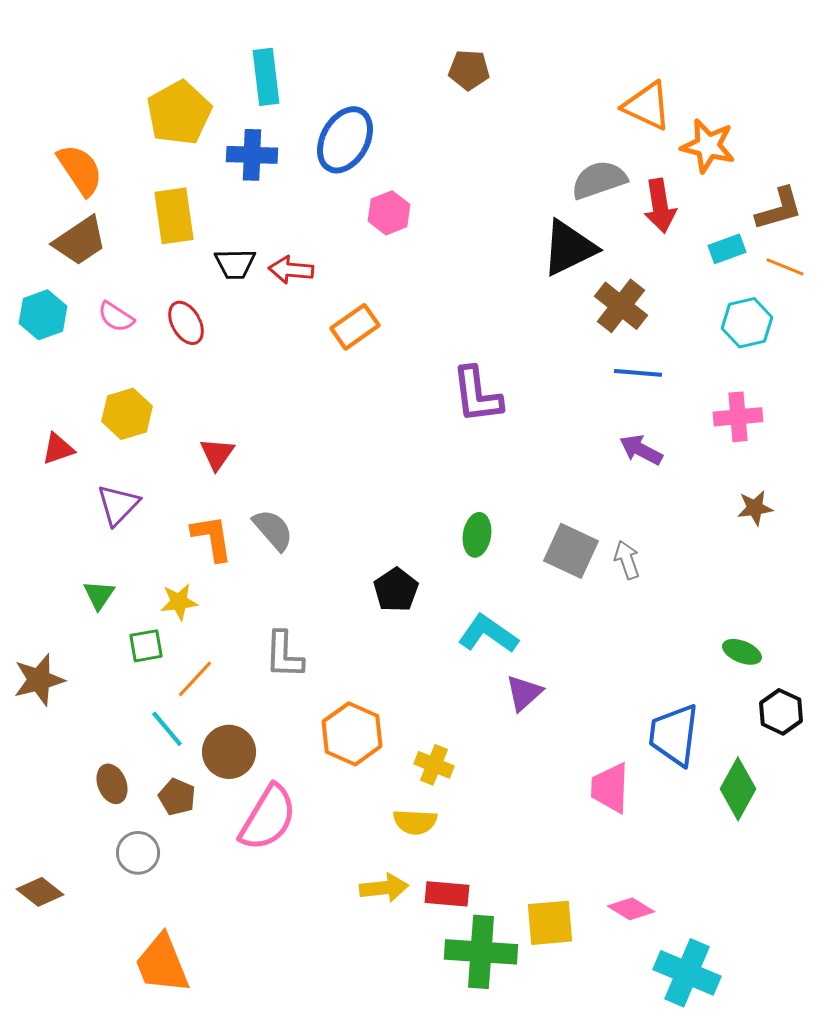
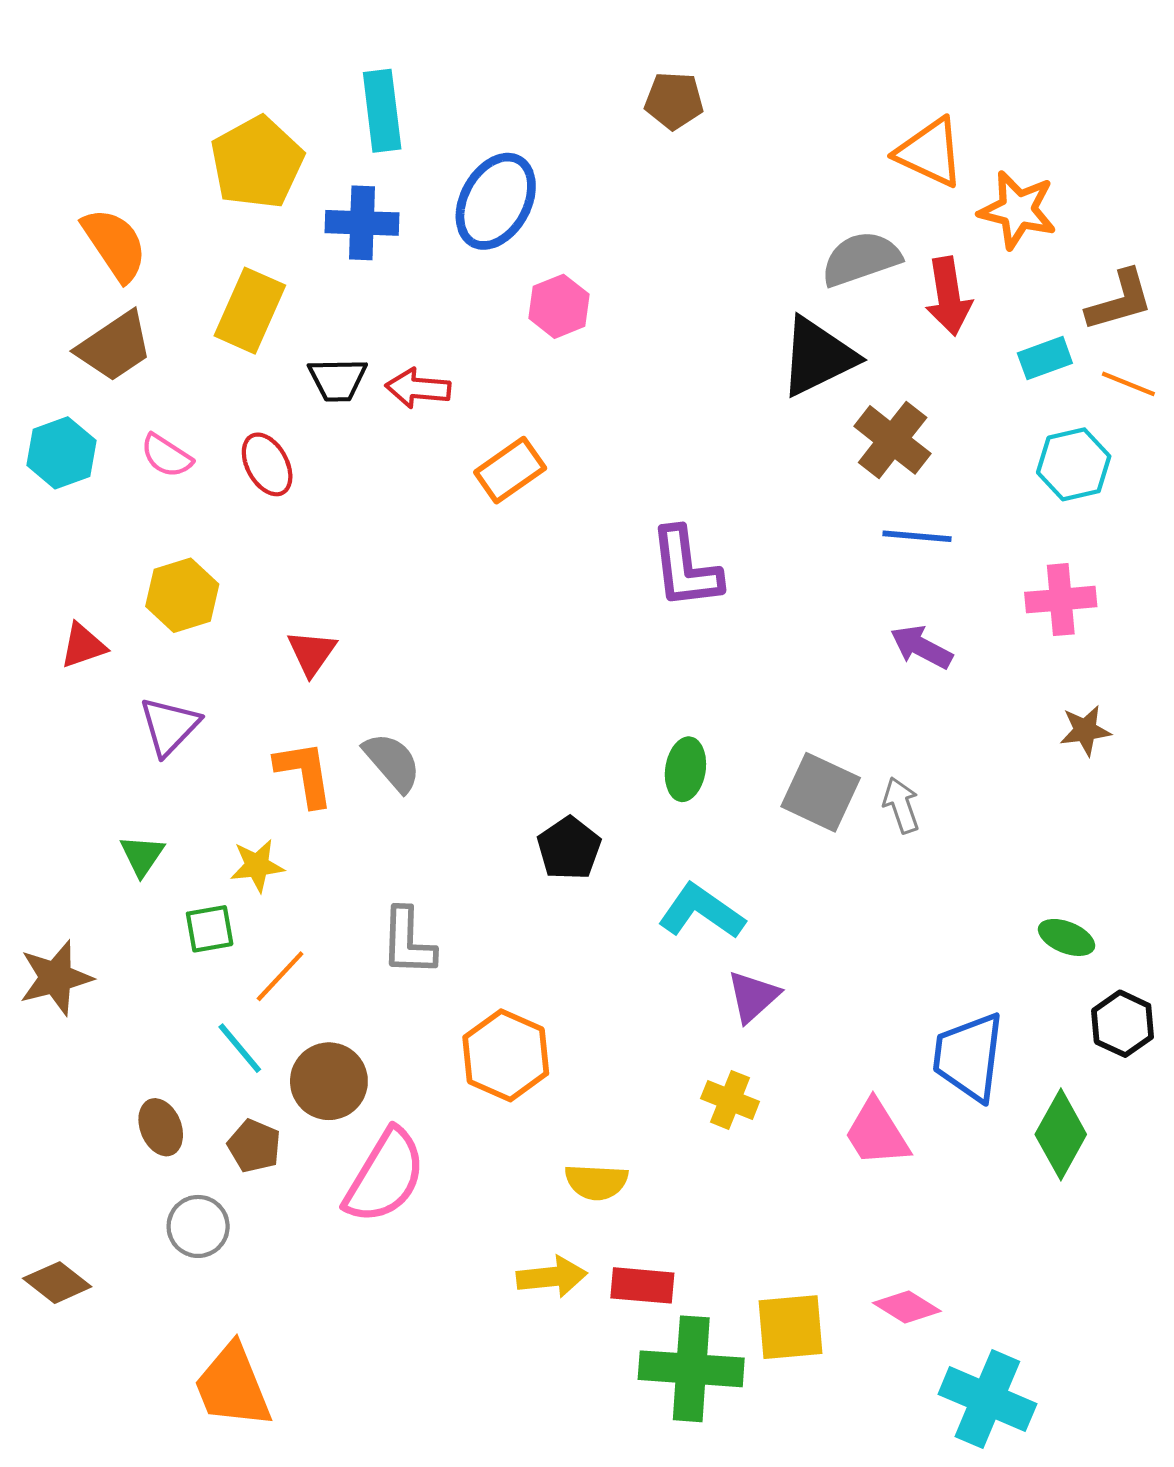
yellow rectangle: (174, 216) -> (250, 311), turned 32
yellow cross: (434, 765) -> (730, 1100), moved
pink trapezoid: (610, 788) -> (877, 1133), turned -34

